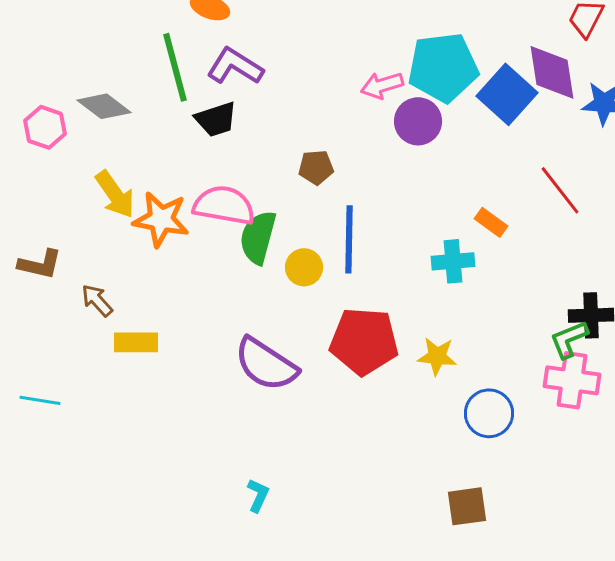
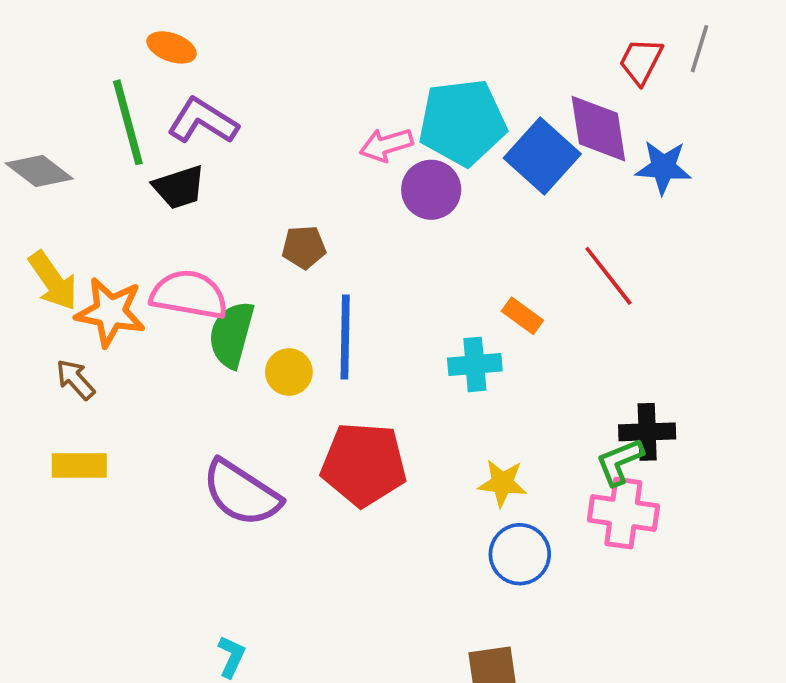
brown arrow: (97, 300) -> (75, 379), moved
yellow star: (437, 356) -> (502, 483), moved

